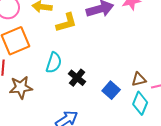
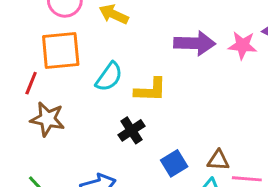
yellow L-shape: (66, 23) -> (150, 90), moved
cyan semicircle: (54, 63) -> (109, 77), moved

